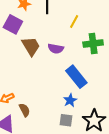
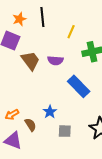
blue star: (70, 100) -> (50, 112), moved
gray square: (66, 120) -> (65, 131), moved

